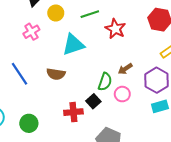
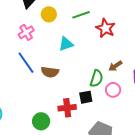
cyan triangle: (73, 45) -> (66, 44), size x0.7
blue line: (20, 74) -> (26, 63), moved
black square: (93, 101) -> (86, 97), turned 32
green circle: (29, 123) -> (41, 121), moved

